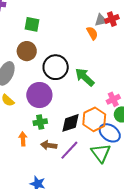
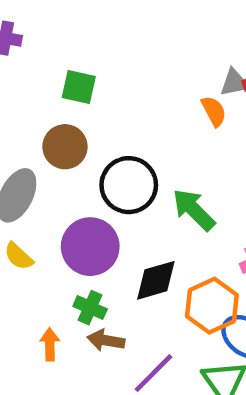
green cross: (40, 122) -> (90, 308), turned 32
black diamond: (70, 123) -> (156, 280), moved
brown arrow: (49, 145) -> (106, 340), moved

